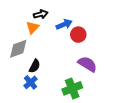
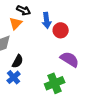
black arrow: (41, 14) -> (24, 10), turned 40
blue arrow: (64, 24) -> (47, 20), turned 105

